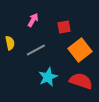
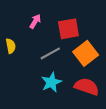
red square: (64, 27) -> (68, 29), size x1.5
gray line: (36, 50) -> (50, 53), moved

